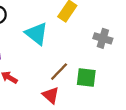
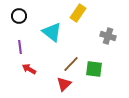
red triangle: (51, 95) -> (64, 84), turned 35

